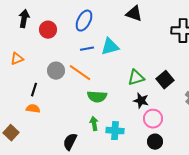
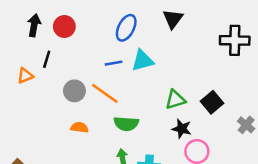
black triangle: (134, 14) -> (173, 19), turned 48
blue ellipse: (84, 21) -> (126, 28), moved
red circle: (48, 30) -> (64, 27), moved
black line: (34, 90) -> (47, 59), moved
orange semicircle: (33, 109) -> (79, 127), moved

